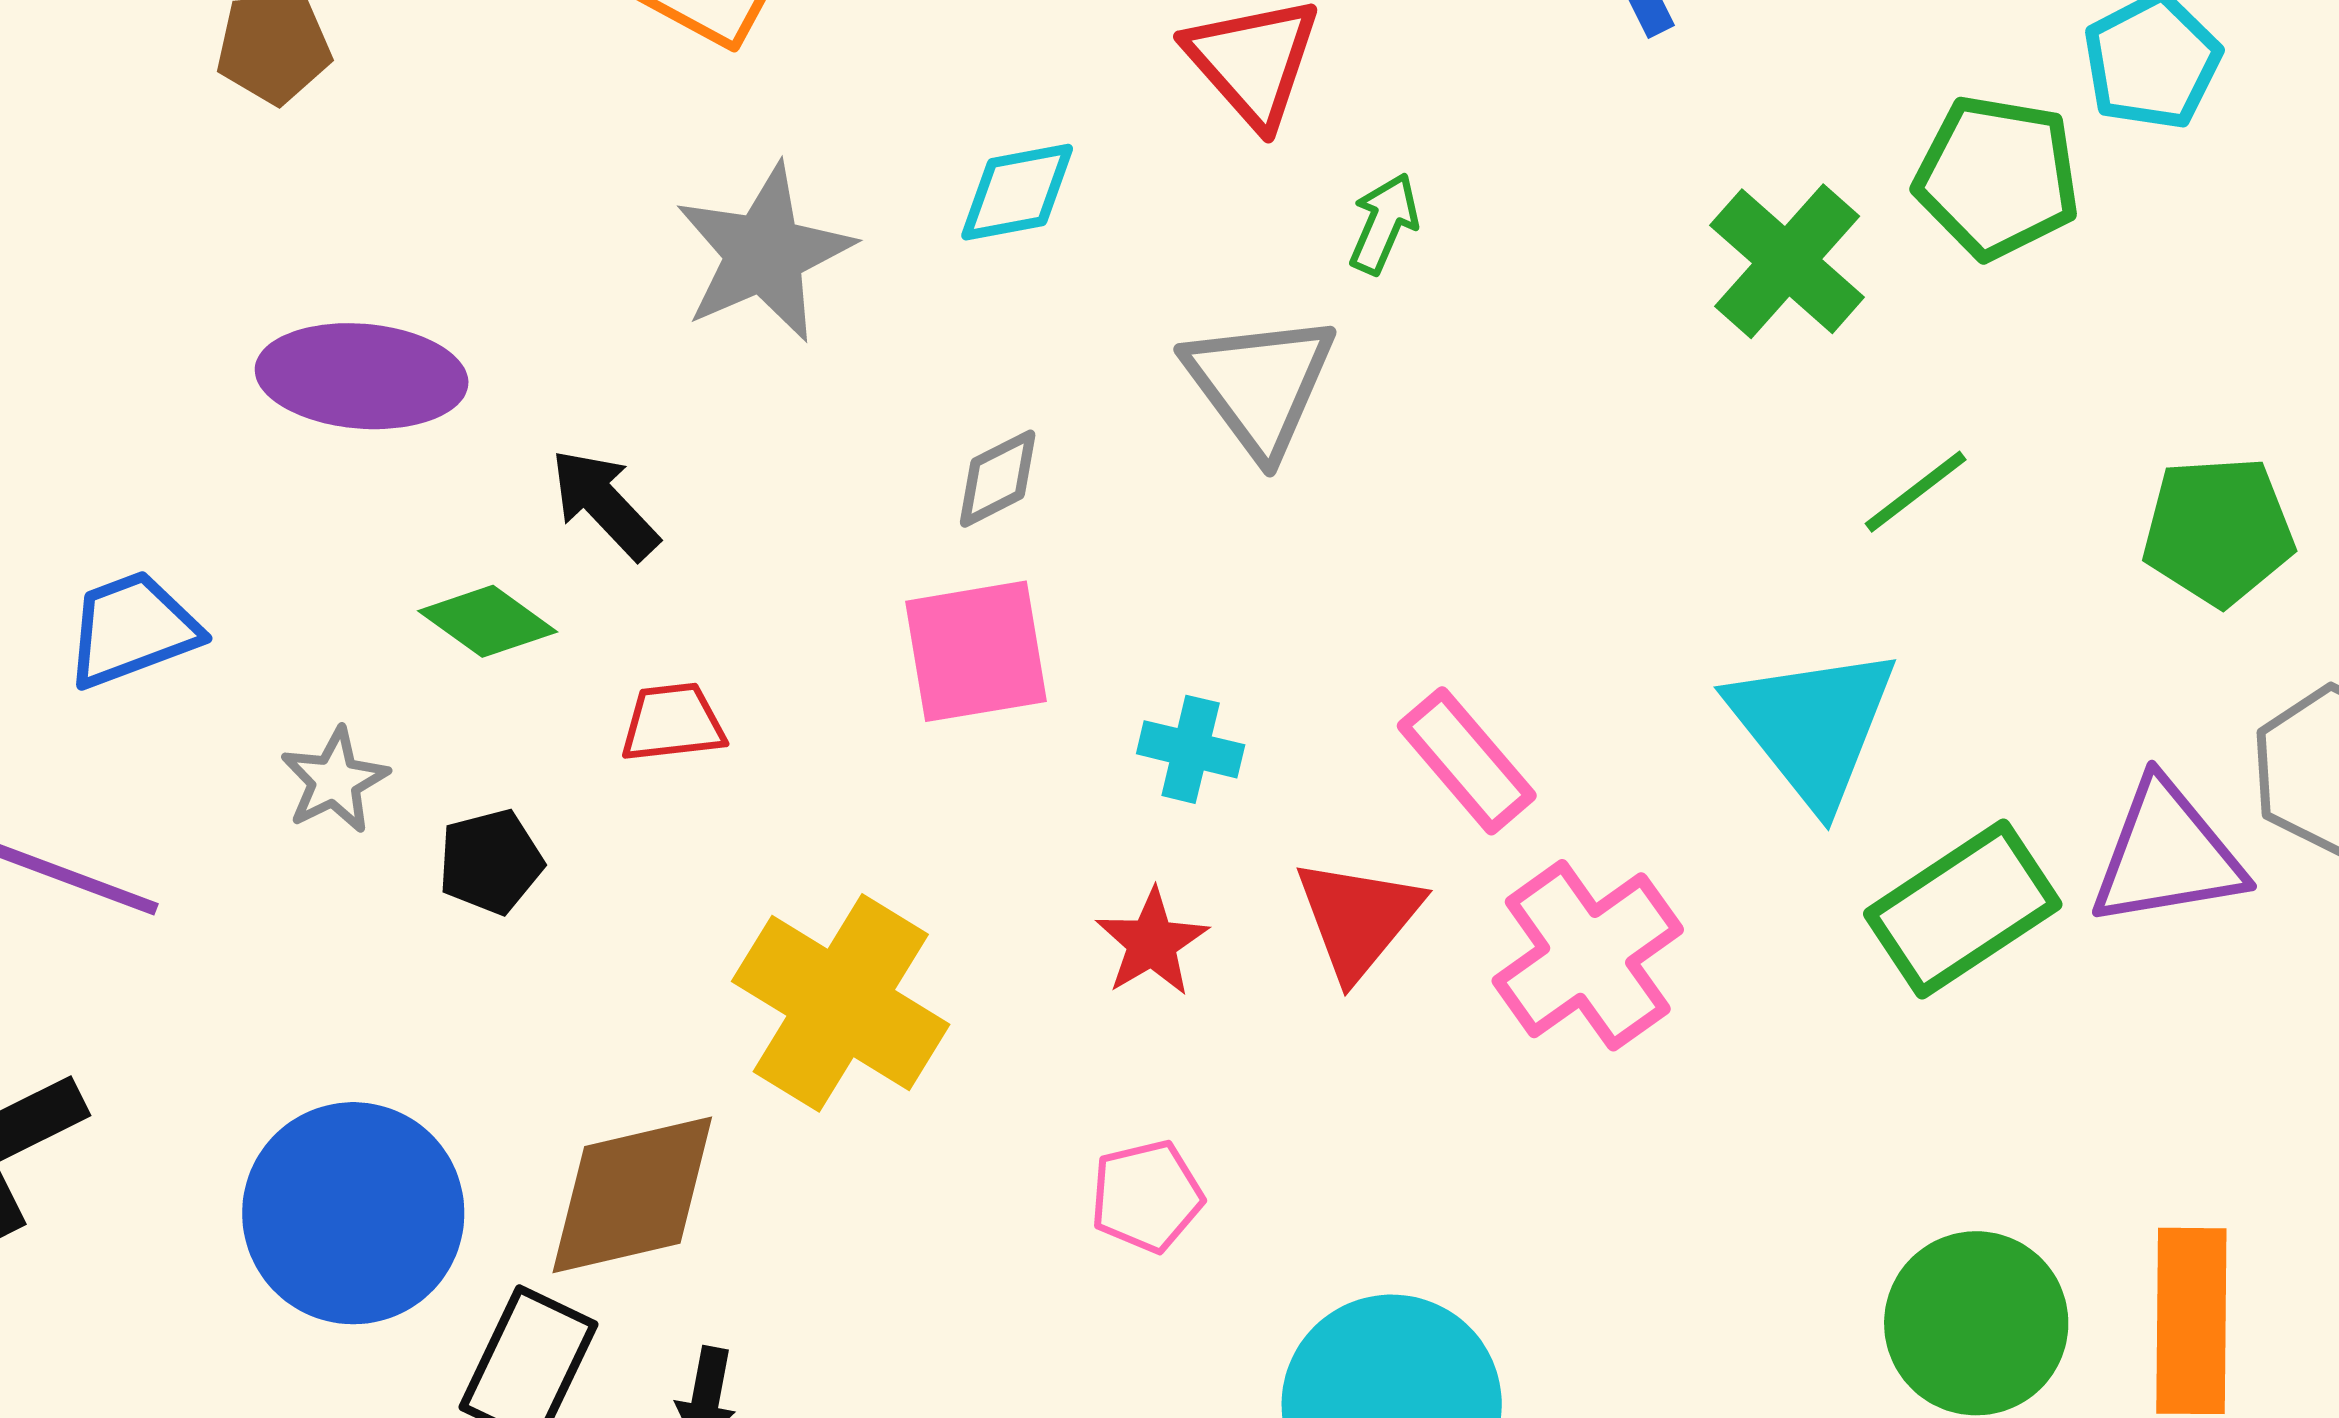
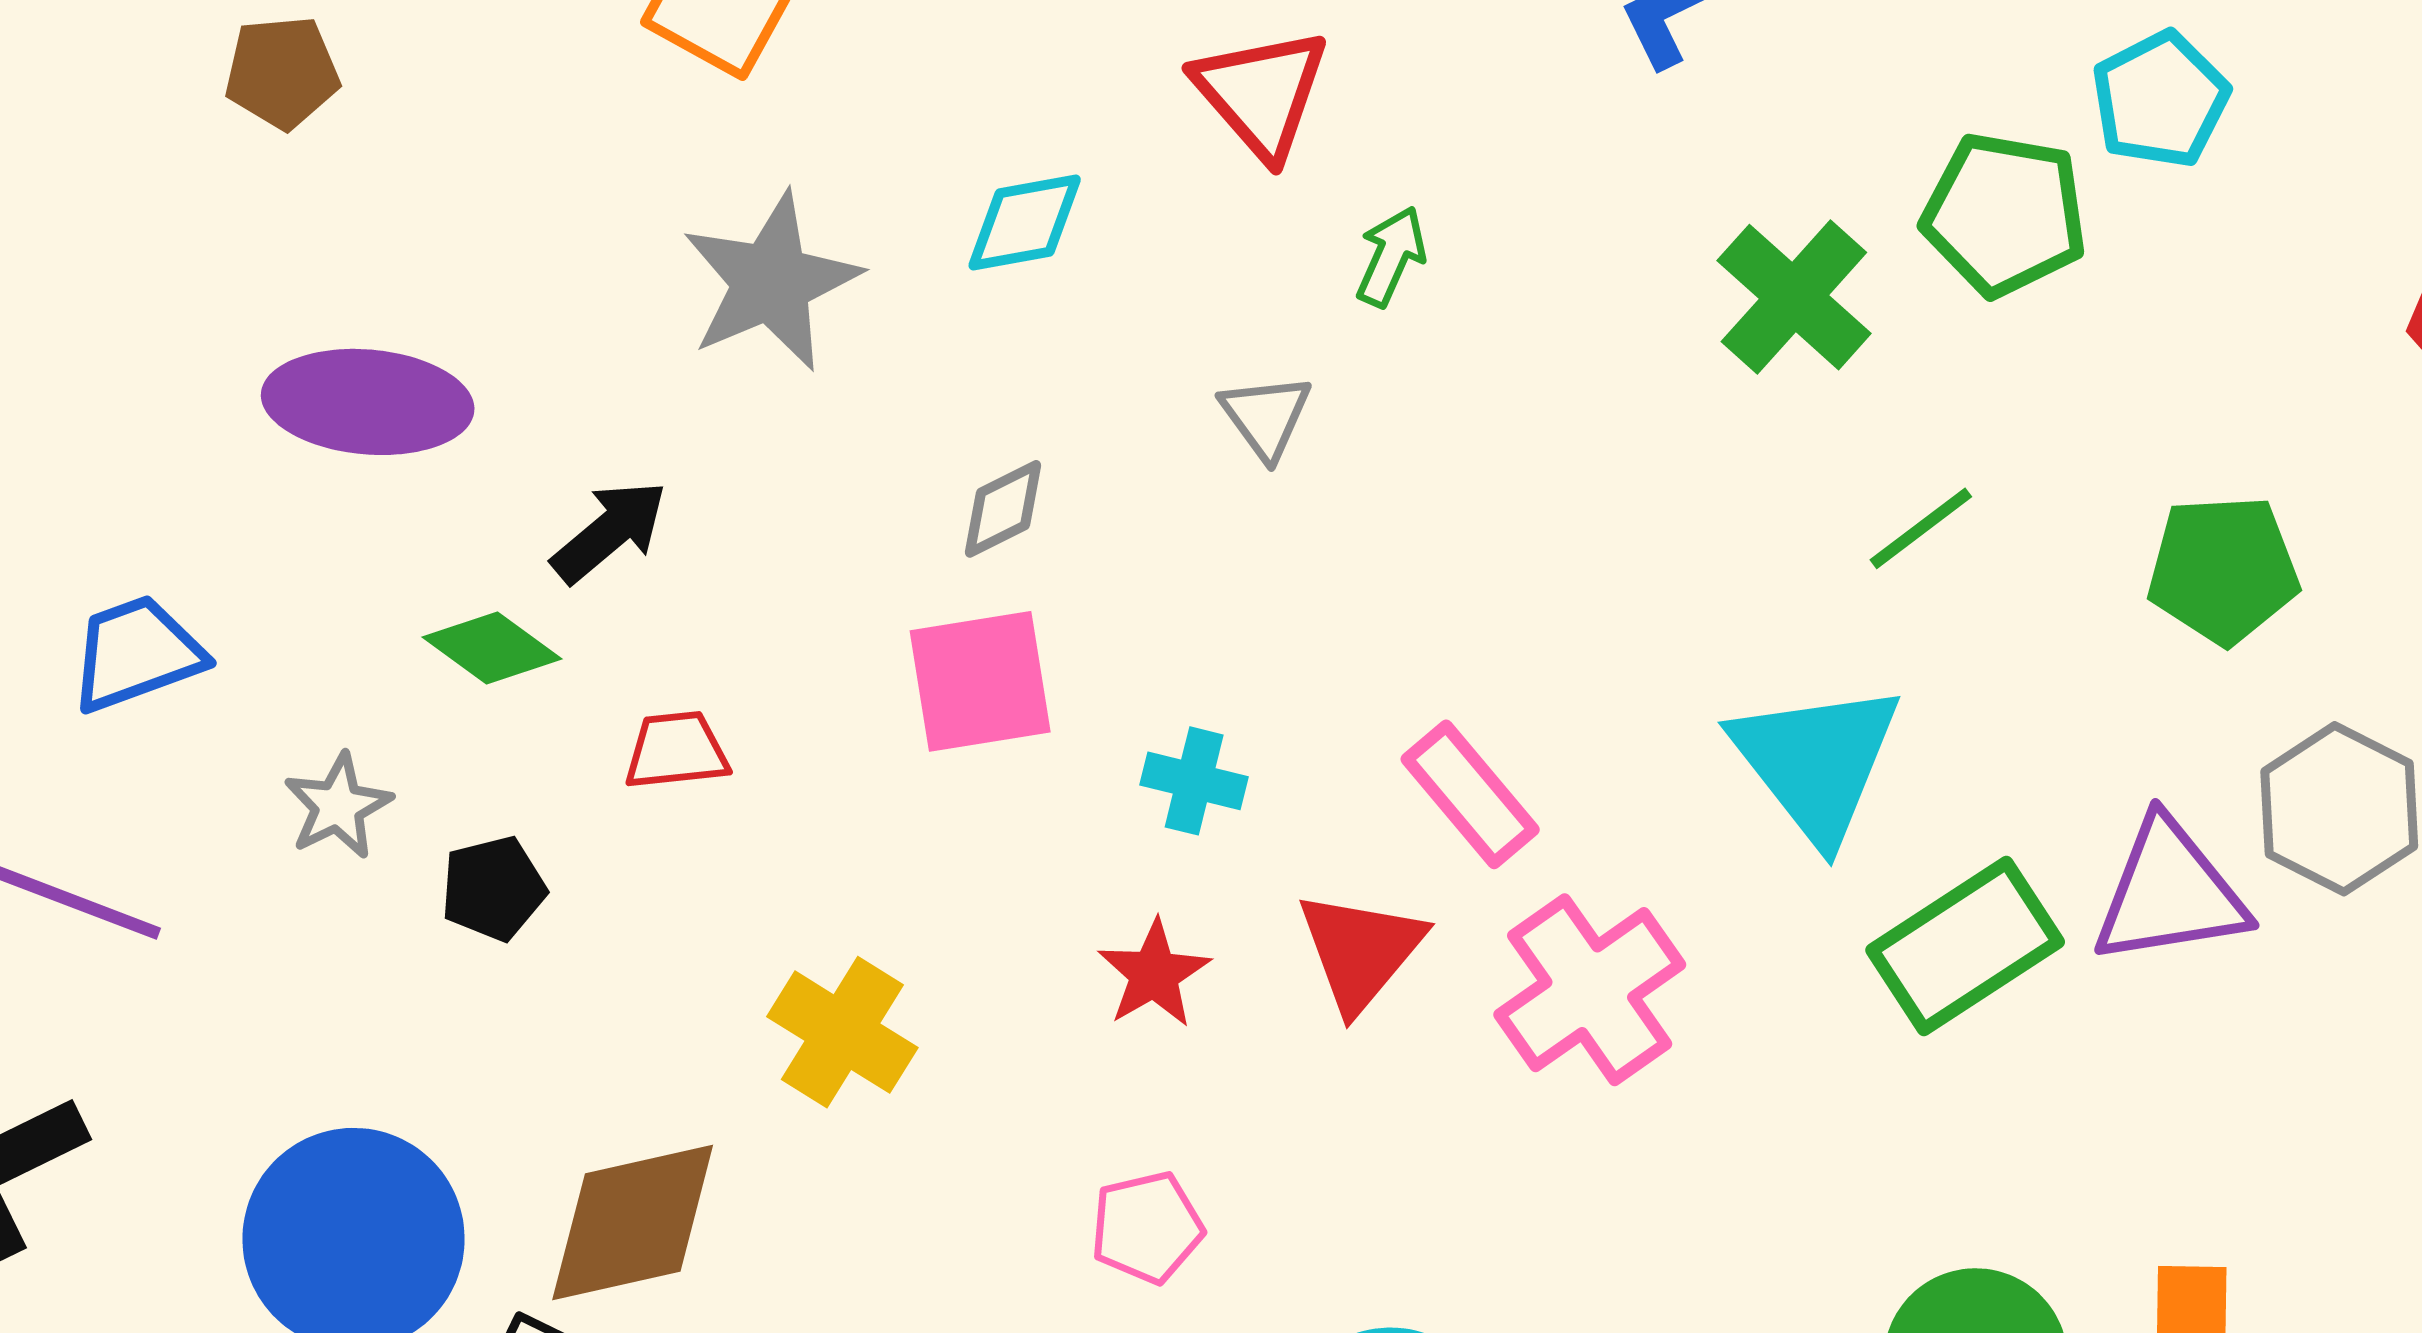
gray triangle: (1260, 384) -> (1266, 416), size x0.6
black arrow: (604, 504) -> (610, 532), turned 93
yellow cross: (841, 1003) -> (842, 1032), size x0.7

